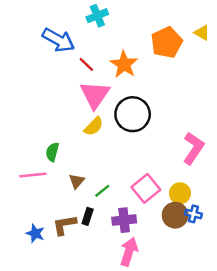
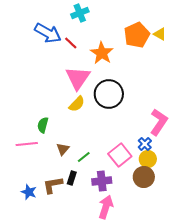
yellow triangle: (202, 33) -> (160, 34), moved
red line: (86, 64) -> (71, 43), moved
blue cross: (193, 214) -> (145, 144), moved, turned 32

